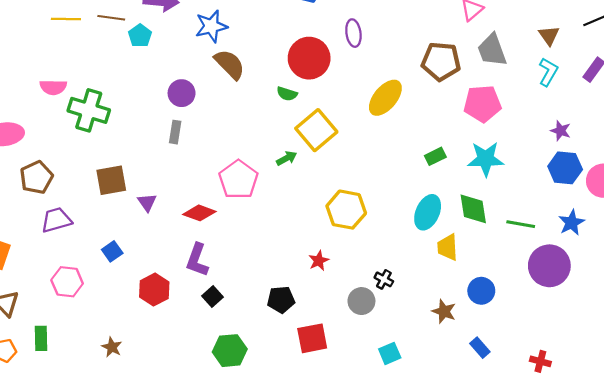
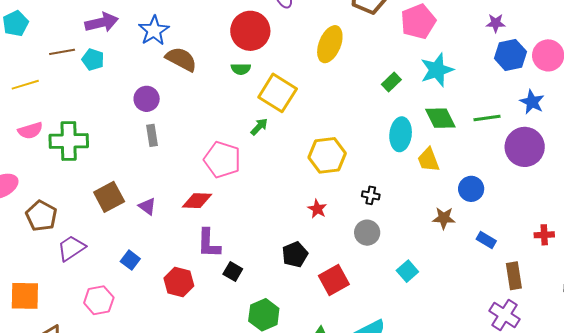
yellow line: (66, 19) -> (25, 85), moved
black cross: (384, 279) -> (371, 195), moved

